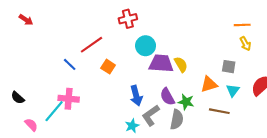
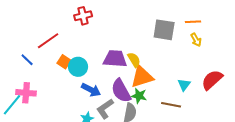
cyan circle: (146, 46) -> (78, 67), moved
gray square: (229, 67) -> (164, 30), moved, size x1.6
orange triangle: (209, 84) -> (142, 77), moved, size x1.4
blue arrow: (136, 96) -> (91, 90), turned -48
purple semicircle: (167, 97) -> (121, 91), size x1.4

